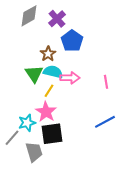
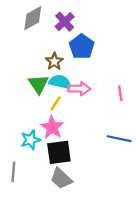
blue line: (105, 122) -> (119, 139), turned 40
gray line: (12, 138) -> (13, 172), moved, turned -36
gray trapezoid: (34, 152) -> (61, 179), moved, turned 150

